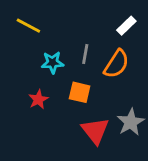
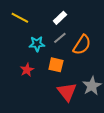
white rectangle: (126, 26) -> (60, 18), moved
gray line: (85, 54) -> (60, 38), turned 40

